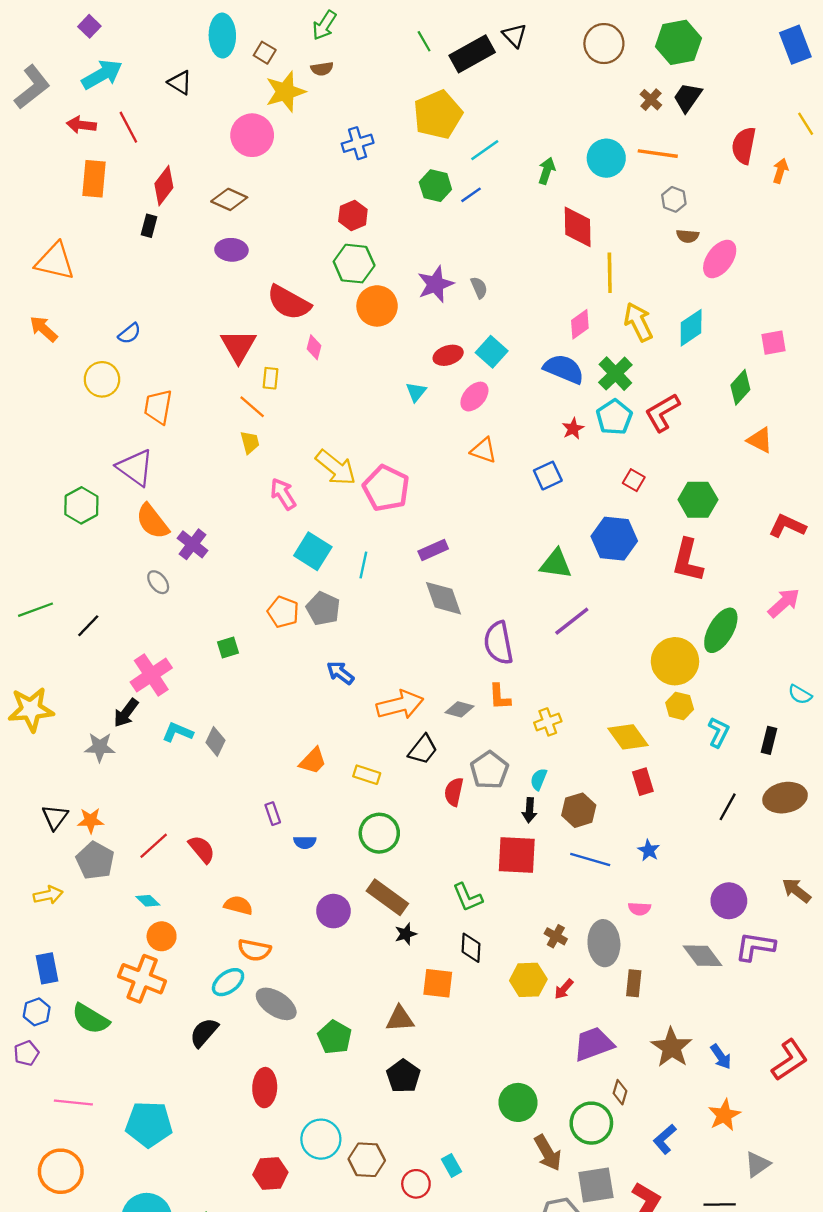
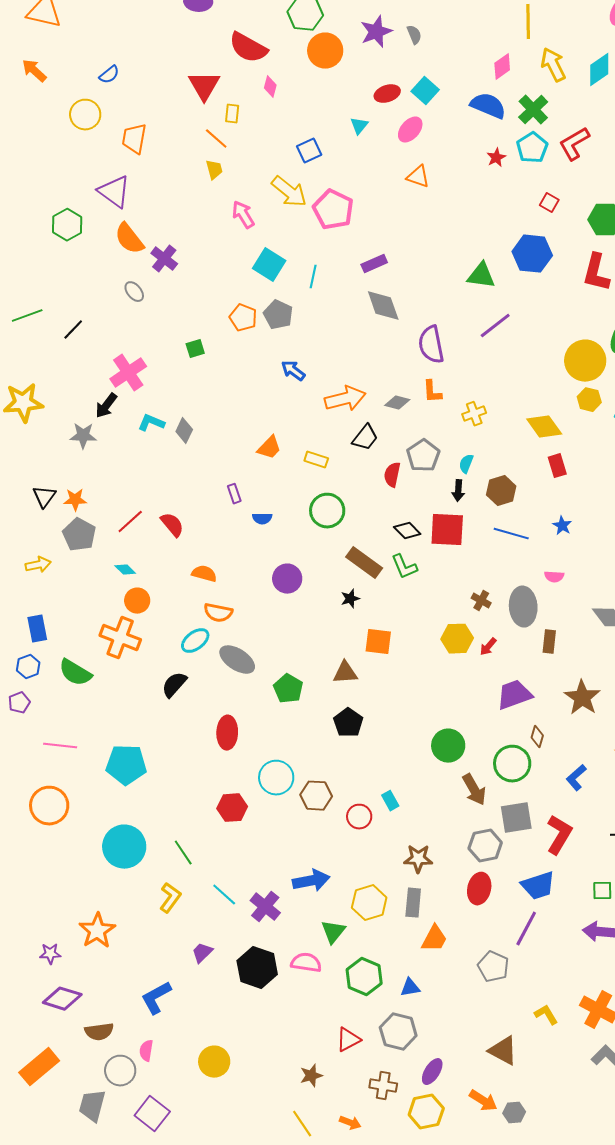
blue square: (548, 476) -> (309, 151), moved
brown rectangle: (387, 897) -> (364, 563), moved
black diamond: (471, 948) -> (407, 531), moved, turned -48

